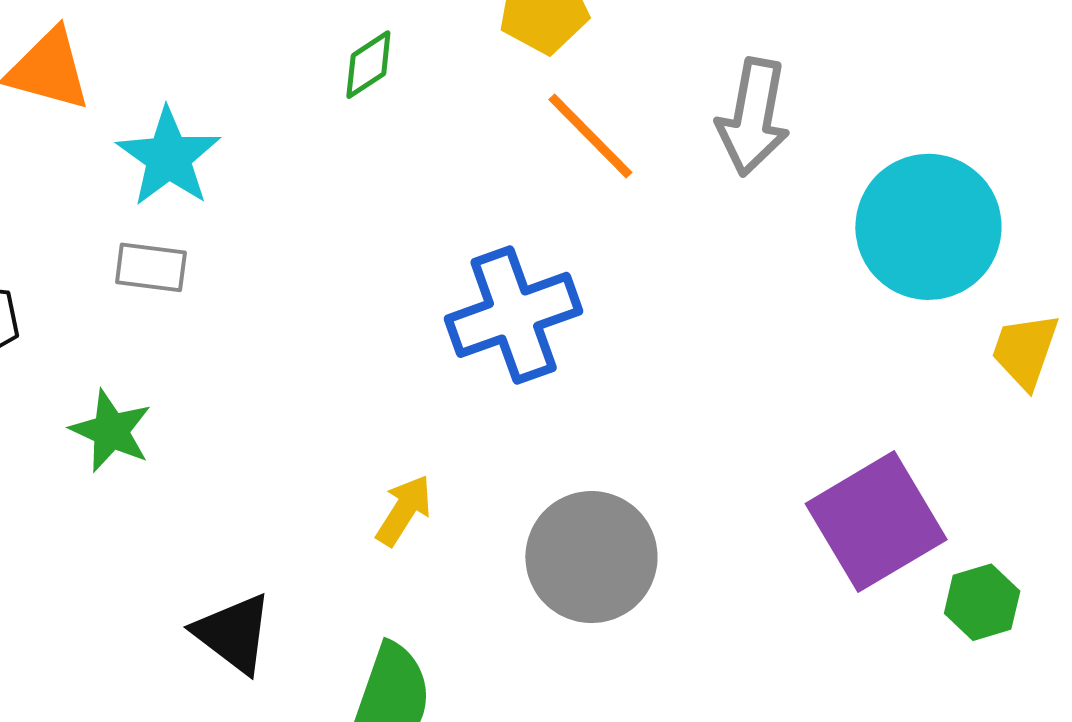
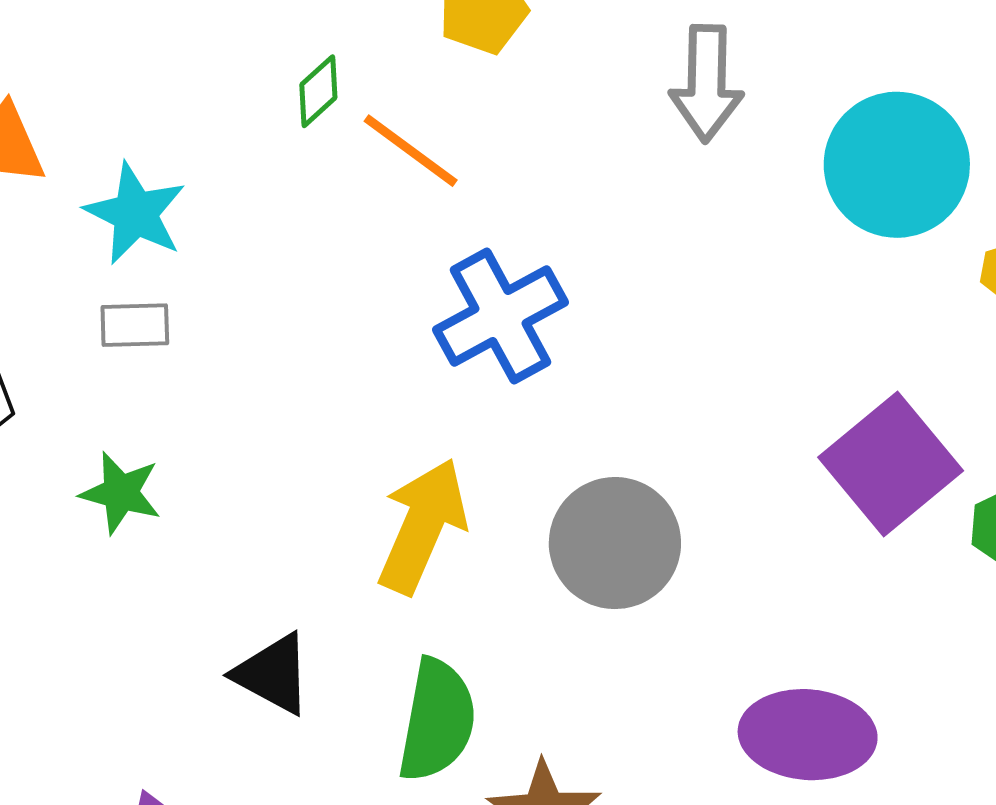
orange line: (590, 136) -> (411, 151), moved
yellow arrow: (404, 510) -> (422, 526), size x1.8

